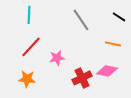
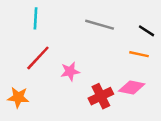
black line: (119, 17) -> (146, 31), moved
gray line: (81, 20) -> (100, 25), turned -40
orange star: (27, 79) -> (18, 97), moved

